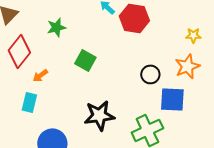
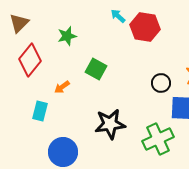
orange arrow: (40, 75) -> (62, 87), moved

